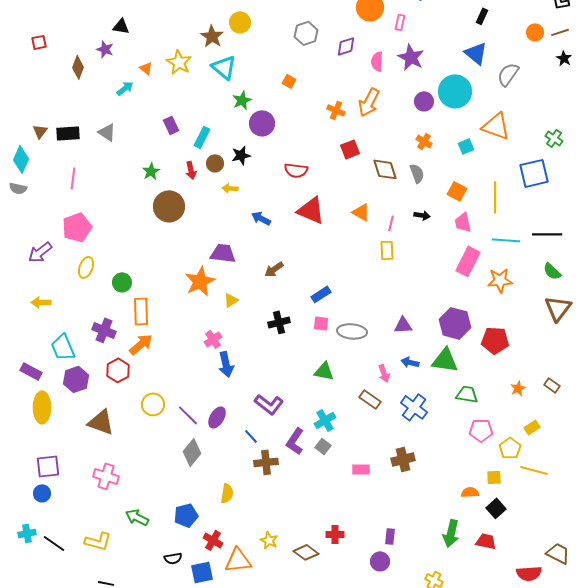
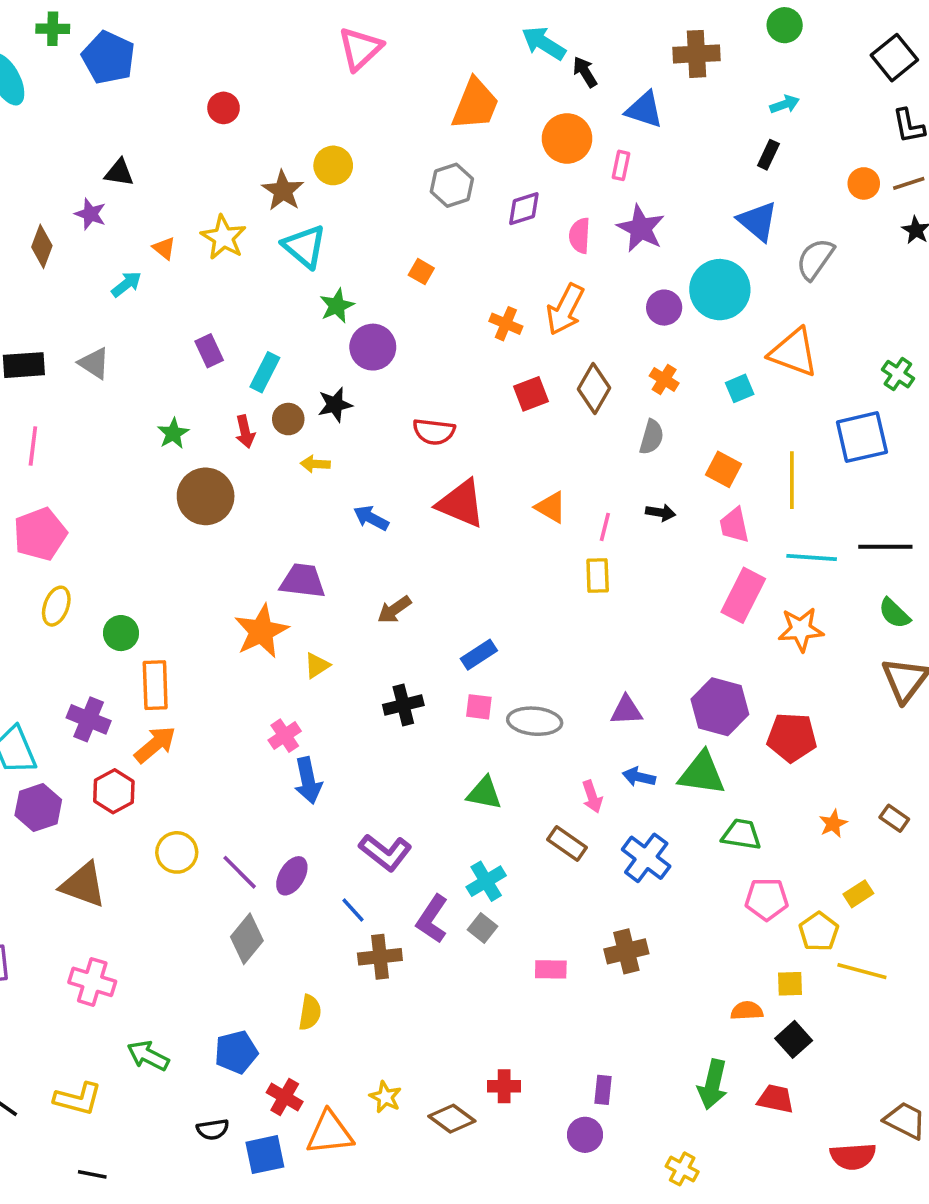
brown diamond: (385, 169) -> (594, 388), moved, turned 48
gray semicircle: (417, 173) -> (652, 437), turned 36

